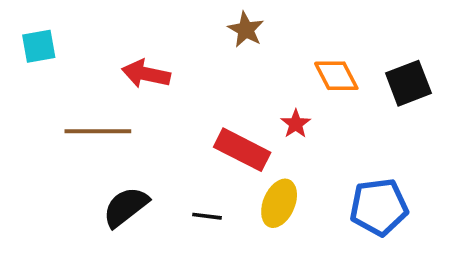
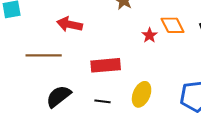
red star: (296, 124) -> (150, 35), moved
red rectangle: (242, 150) -> (106, 65), moved, turned -32

